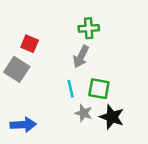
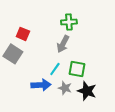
cyan line: (71, 89) -> (55, 69), turned 48
blue arrow: (23, 125) -> (41, 85), moved

